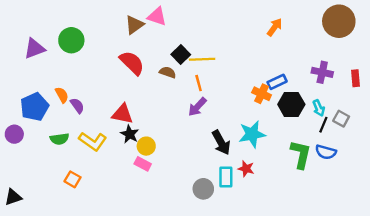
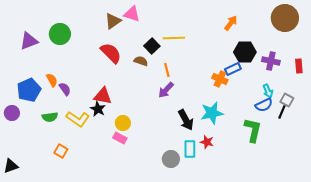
yellow line: (202, 59) -> (174, 38), moved
black hexagon: (291, 104) -> (245, 52), moved
black line: (323, 125) -> (282, 112), moved
black star: (130, 134) -> (98, 109), moved
blue semicircle: (326, 152) -> (264, 105), moved, turned -42

